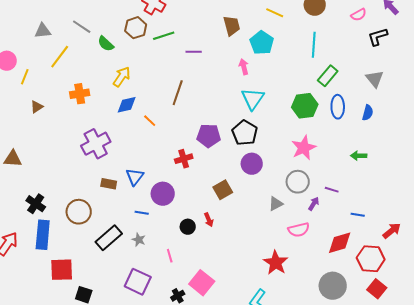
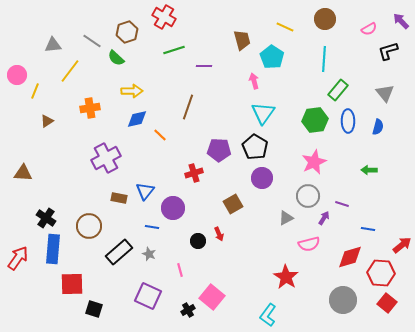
brown hexagon: (136, 28) -> (127, 32), moved
yellow arrow: (122, 77) -> (132, 91), turned 55

